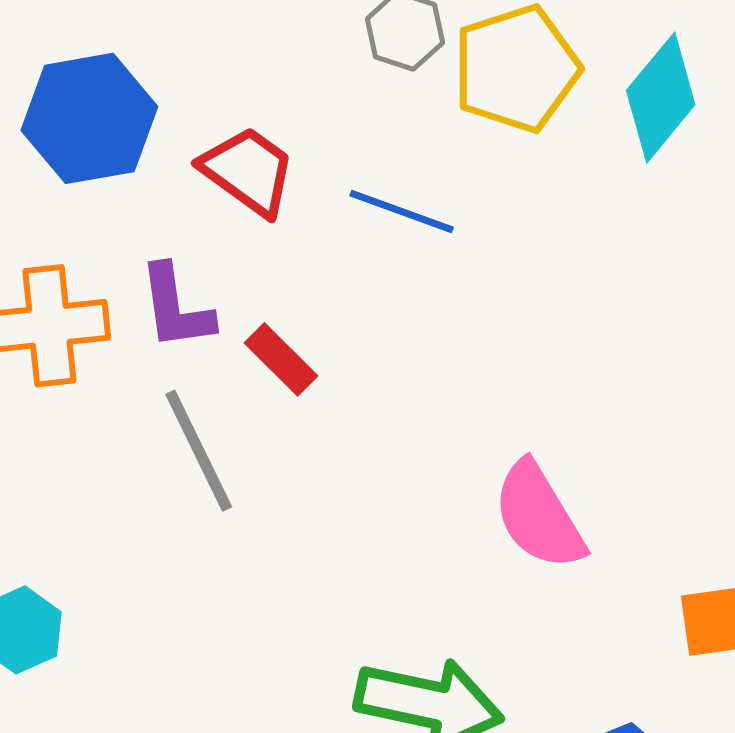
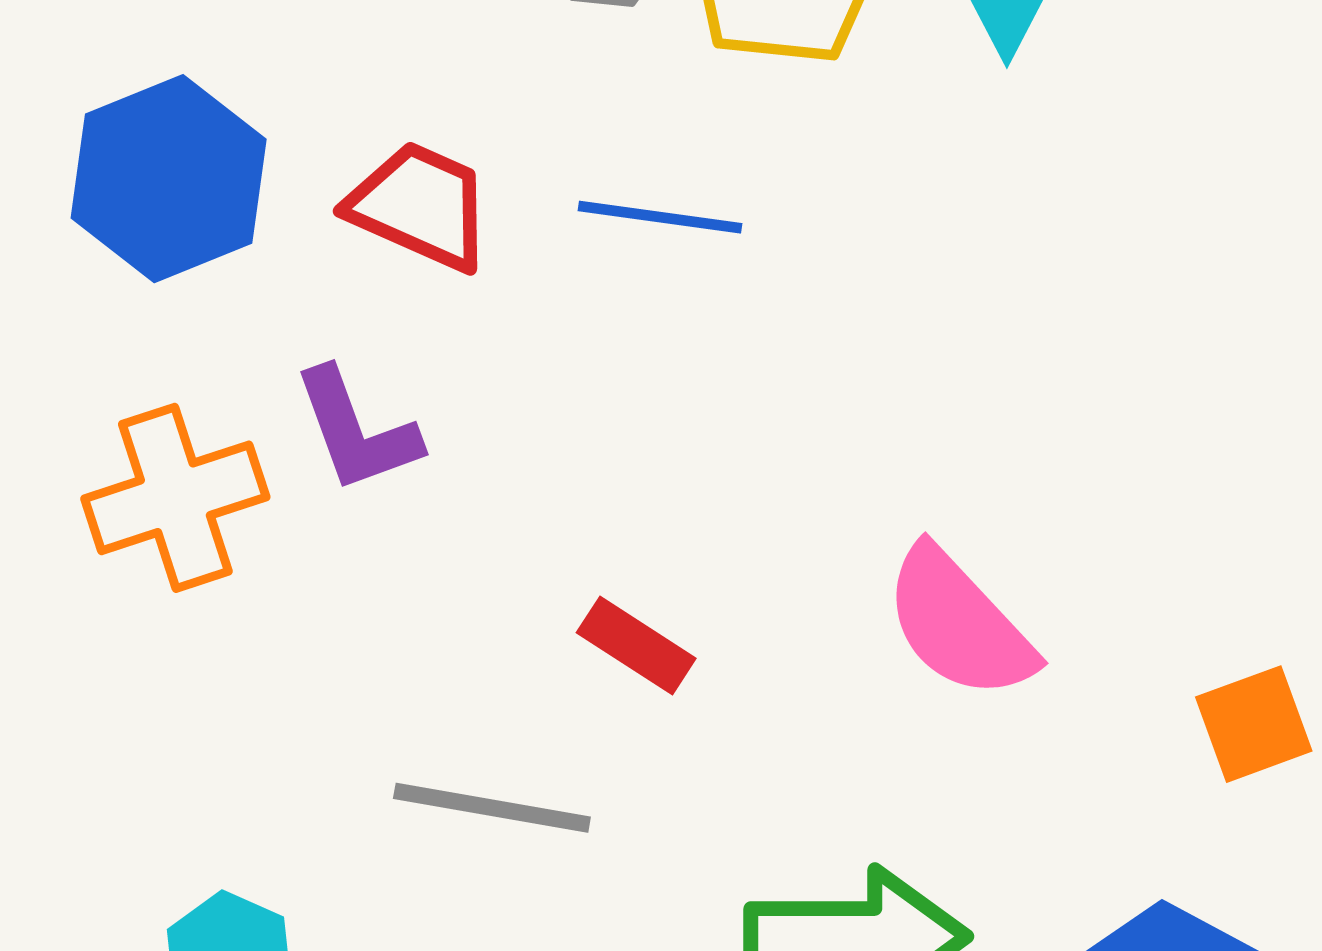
red rectangle: (281, 359) -> (636, 645), moved
gray line: (199, 451) -> (492, 808), moved, turned -42

